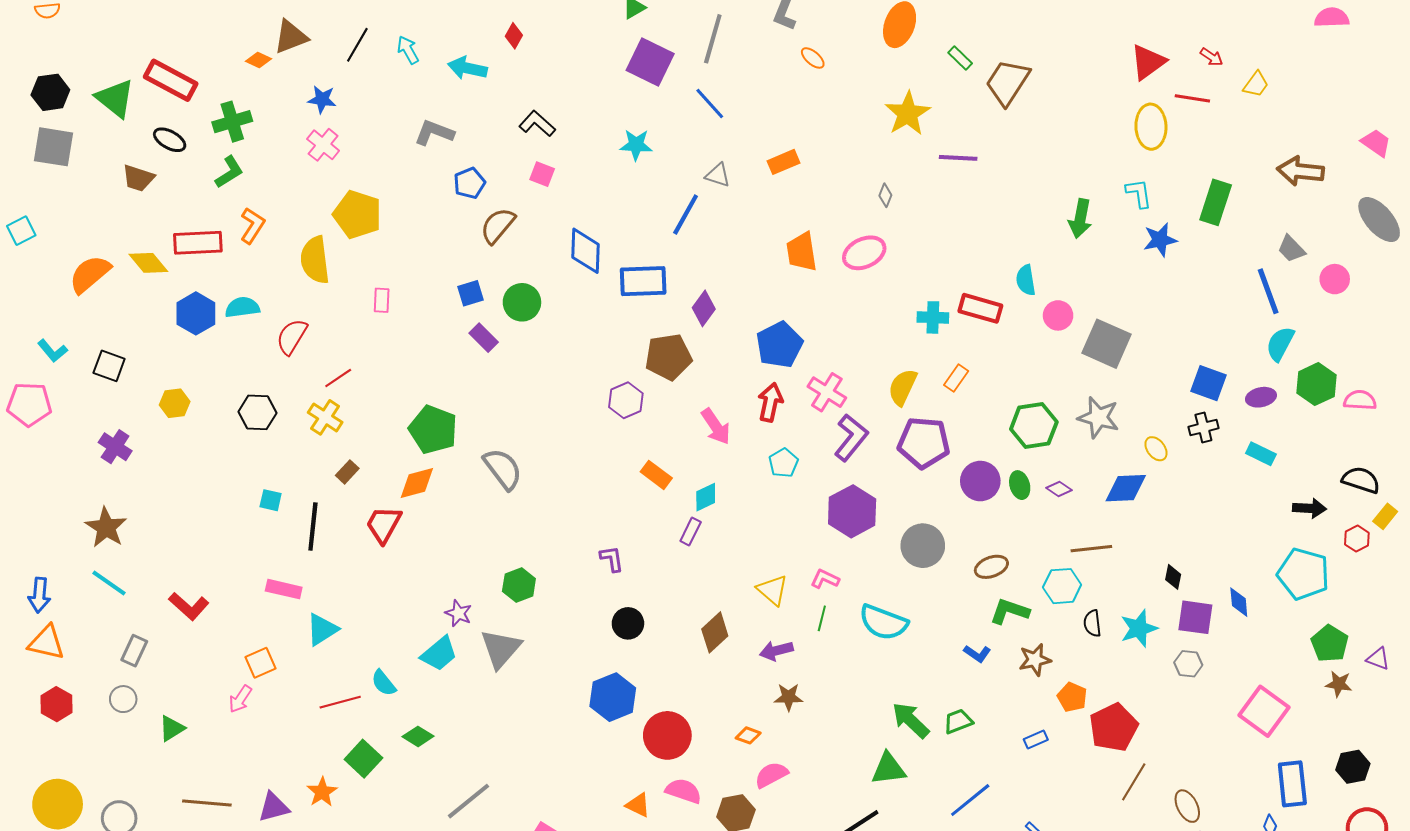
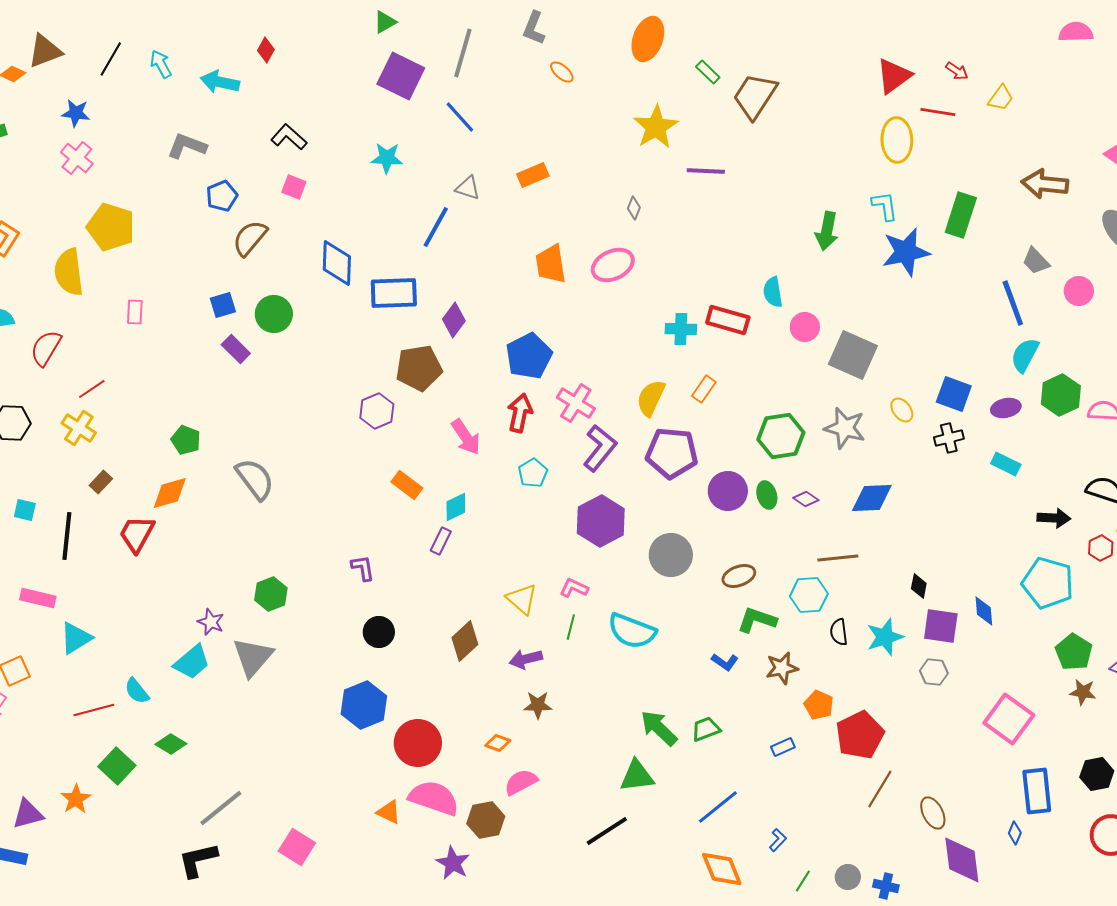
blue star: (1160, 240) -> (906, 252), size x1.4
green pentagon: (433, 430) -> (186, 440), size x0.6
yellow ellipse: (1156, 449) -> (902, 410), moved
pink semicircle: (683, 791) -> (434, 798), size x1.4

